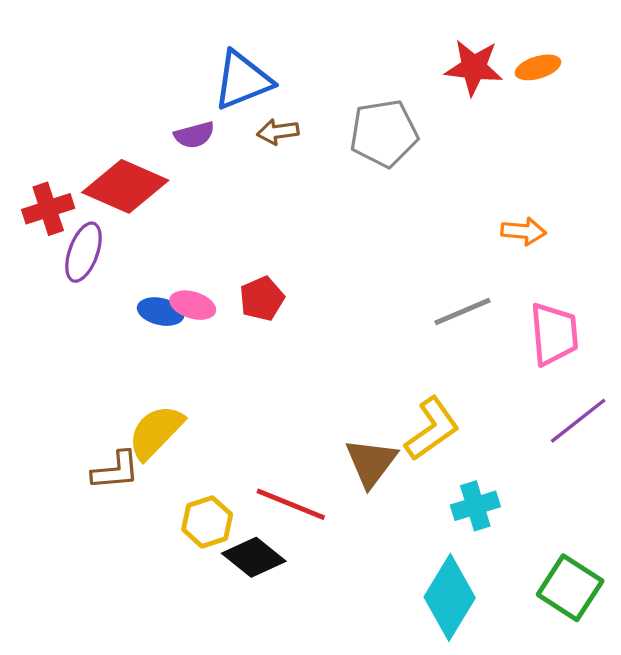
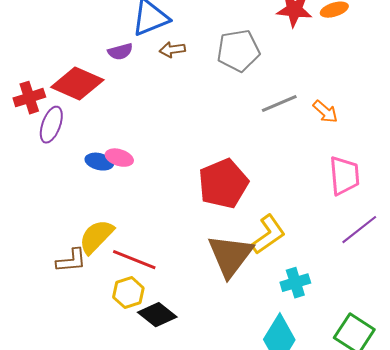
orange arrow: (524, 231) -> (325, 112), turned 36
red pentagon: (262, 299) -> (223, 184), moved, size x1.8
gray line: (462, 312) -> (279, 104), moved
brown triangle: (371, 462) -> (230, 256), size x1.4
red line: (291, 504) -> (134, 260), moved

